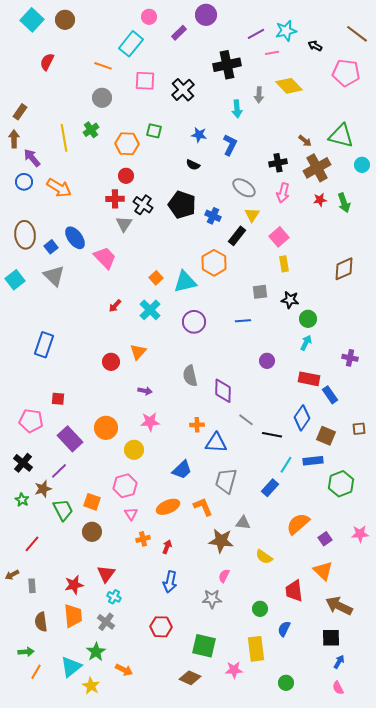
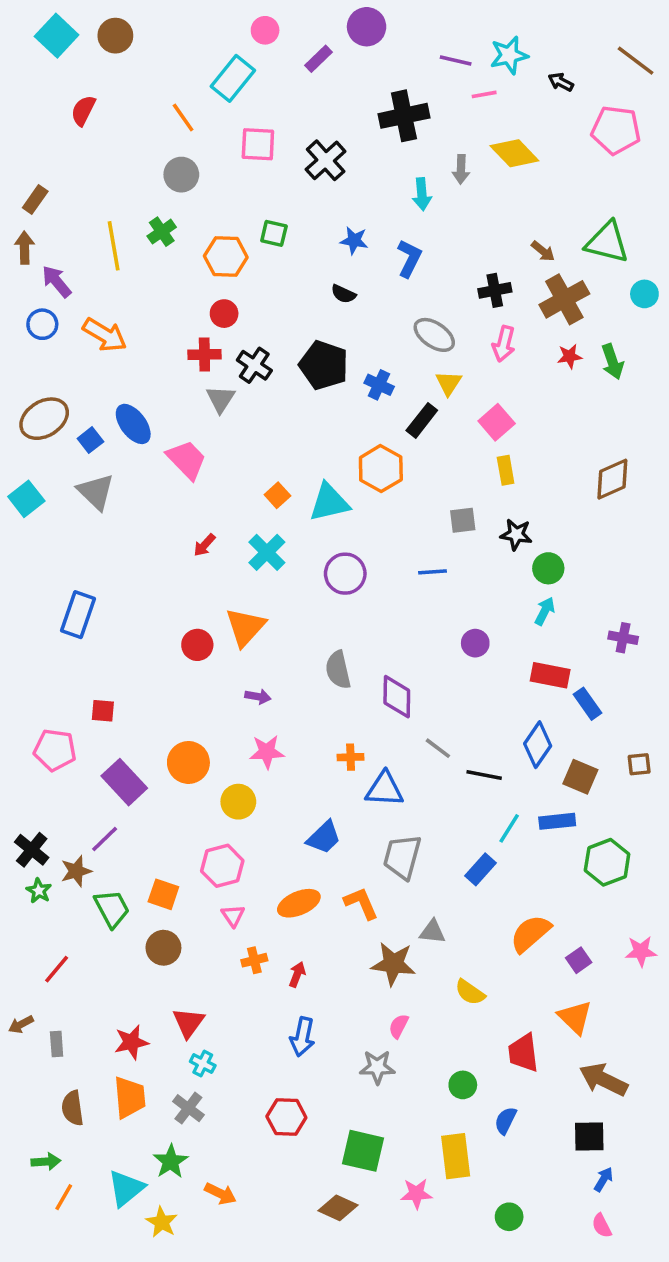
purple line: (256, 34) -> (456, 61), turned 42
orange line: (103, 66) -> (183, 118), turned 36
brown ellipse: (25, 235) -> (44, 419), turned 64
orange triangle: (138, 352) -> (245, 627), size x1.4
black cross: (23, 463) -> (32, 850), moved

